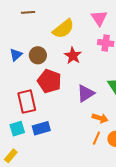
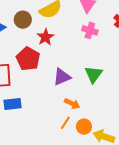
brown circle: (38, 55) -> (23, 20), moved
red star: (73, 56) -> (45, 37), moved

